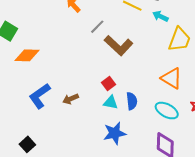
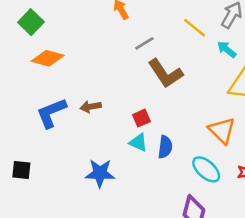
brown arrow: (71, 99) -> (91, 107), moved
blue star: (115, 133) -> (100, 173), moved
black square: (27, 144) -> (21, 170), turned 35

